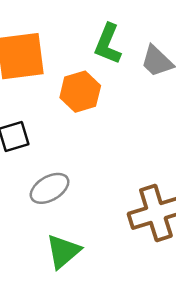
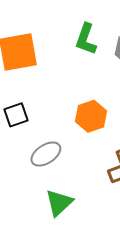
orange hexagon: (80, 92) -> (91, 116), moved

